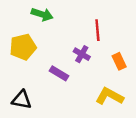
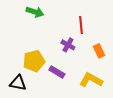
yellow pentagon: (23, 47) -> (34, 61), moved
purple rectangle: (59, 73) -> (57, 72), moved

